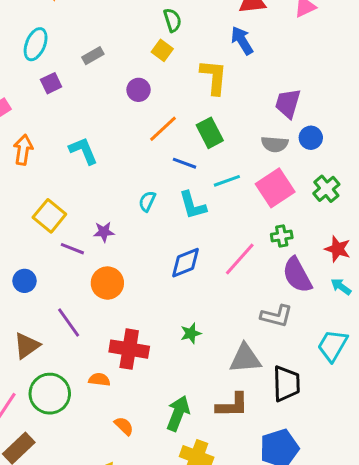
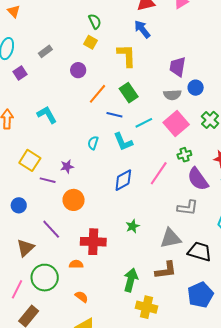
black trapezoid: (286, 384) -> (200, 252), turned -65
orange semicircle: (124, 426) -> (82, 297), moved

